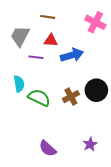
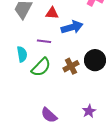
purple line: (36, 57) -> (44, 41), moved
green semicircle: (39, 98) -> (41, 67), turned 110

